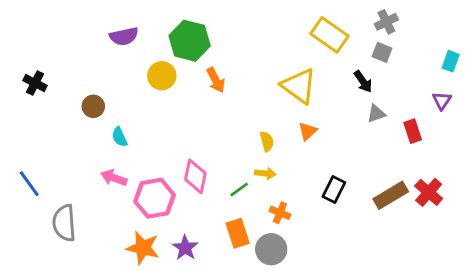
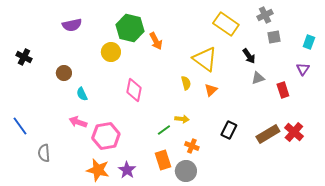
purple semicircle: (124, 36) -> (72, 25), moved
gray square: (382, 52) -> (274, 37), moved, turned -32
orange arrow: (216, 80) -> (156, 41), moved
yellow semicircle: (267, 141) -> (186, 83), moved
pink diamond: (195, 176) -> (134, 90), moved
gray semicircle: (64, 223) -> (44, 153), size x0.7

